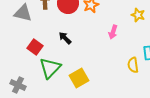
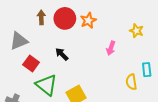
gray triangle: (23, 13) -> (19, 41), moved, turned -36
green triangle: (50, 68) -> (46, 85), turned -35

